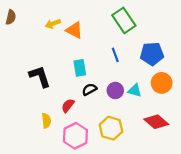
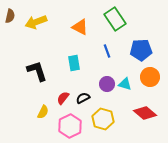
yellow arrow: (53, 24) -> (36, 22), moved, size x1.5
orange triangle: (74, 30) -> (80, 27), moved
black semicircle: (89, 89) -> (83, 98), moved
yellow semicircle: (46, 121) -> (43, 112), turned 32

